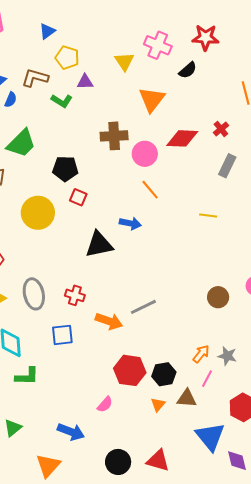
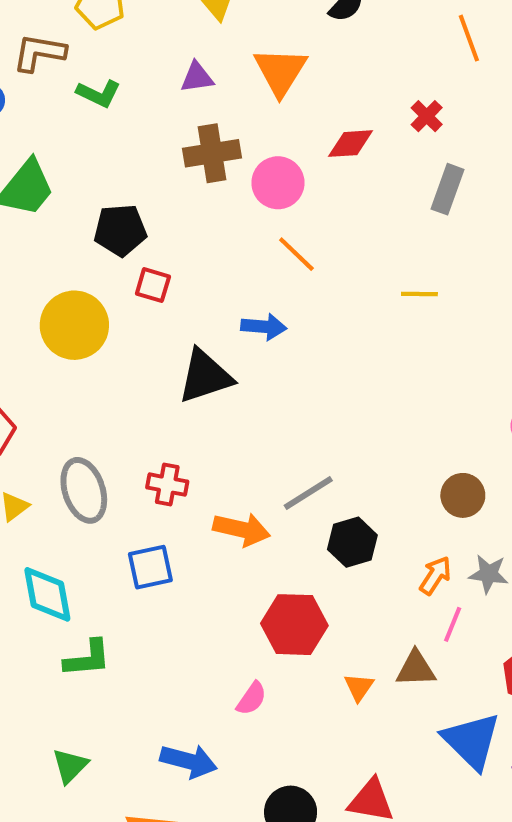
purple triangle: (85, 82) -> (197, 77), moved
red diamond: (182, 138) -> (350, 144), size x0.7
brown circle: (218, 297) -> (463, 495), moved
black hexagon: (164, 374) -> (352, 542), moved

